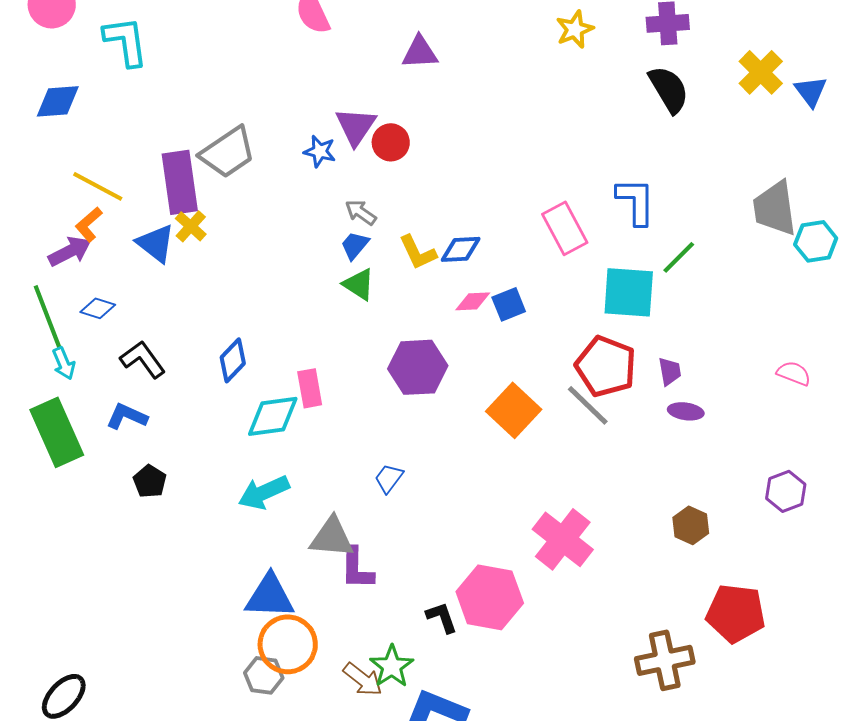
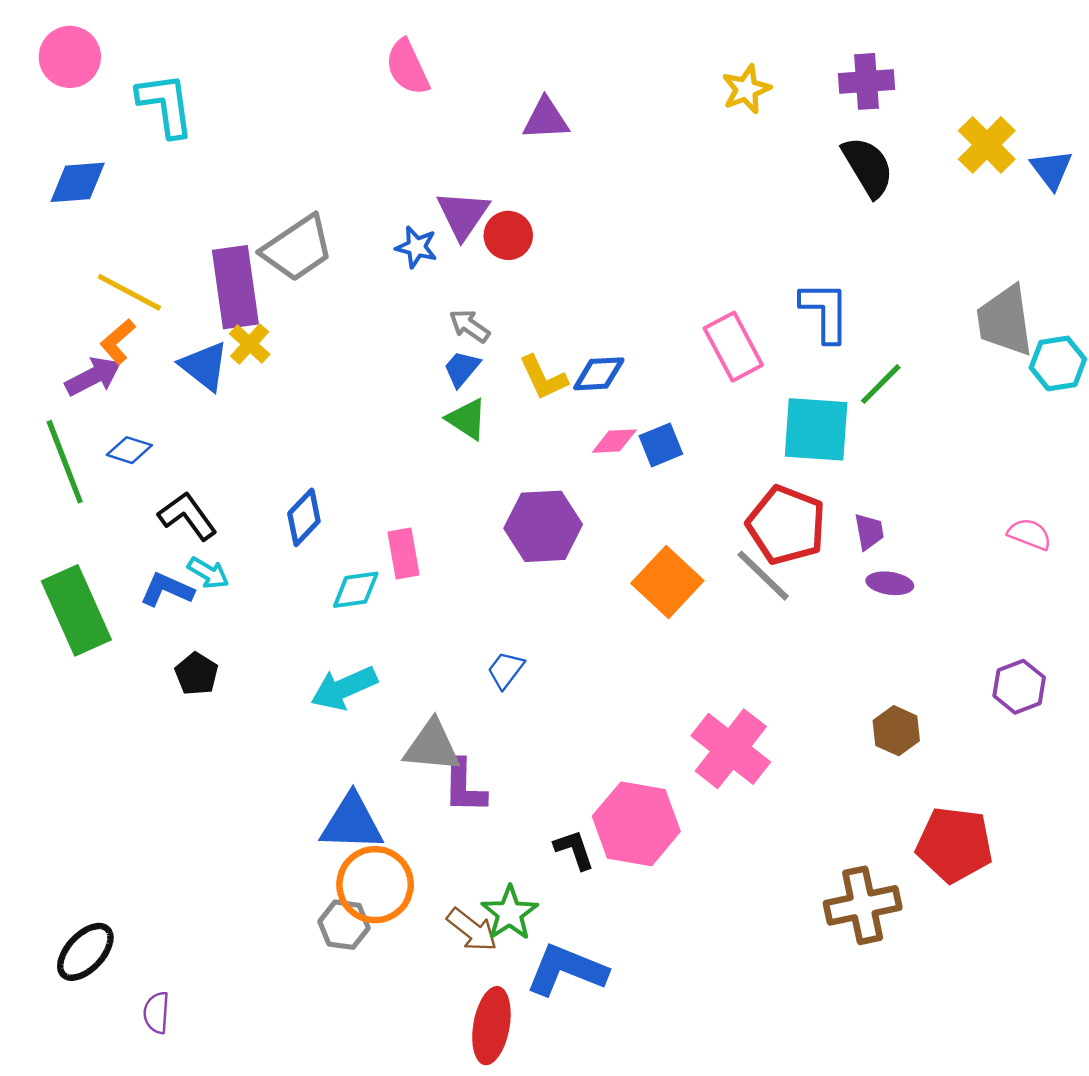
cyan arrow: (64, 363) -> (208, 573), moved, turned -36
cyan diamond: (273, 416) -> (356, 590), size x0.7

